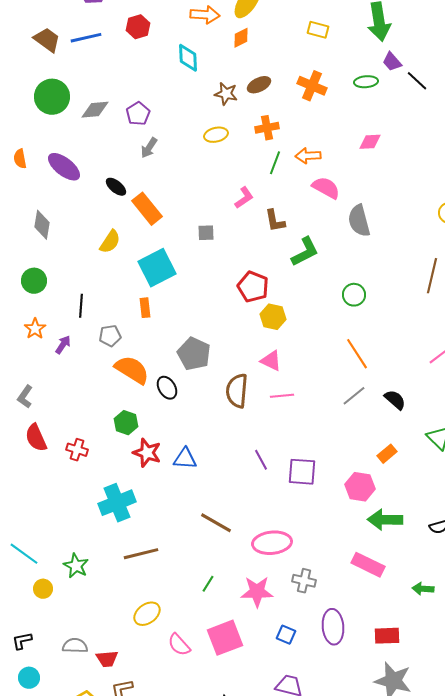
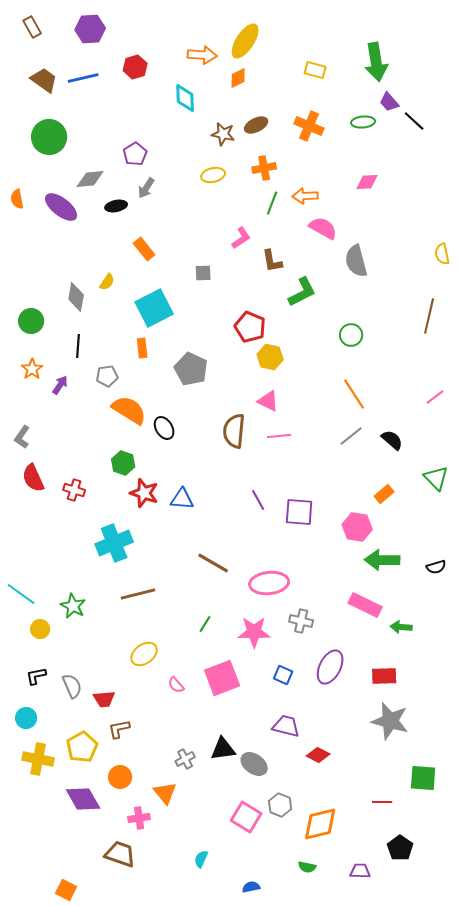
gray diamond: (95, 110) -> (90, 179), moved
black ellipse: (116, 187) -> (116, 206), moved, turned -50
orange rectangle: (147, 209) -> (144, 249), size x0.7
gray diamond: (42, 225) -> (76, 297), moved
yellow semicircle: (110, 242) -> (107, 282), size x0.7
gray pentagon: (194, 354) -> (191, 369), moved
green arrow: (423, 589) -> (401, 627), moved
purple ellipse: (333, 627) -> (330, 667), turned 32
black L-shape: (22, 641) -> (36, 676), moved
pink semicircle: (179, 645) -> (176, 685), size x0.7
gray semicircle: (75, 646) -> (72, 686), turned 65

